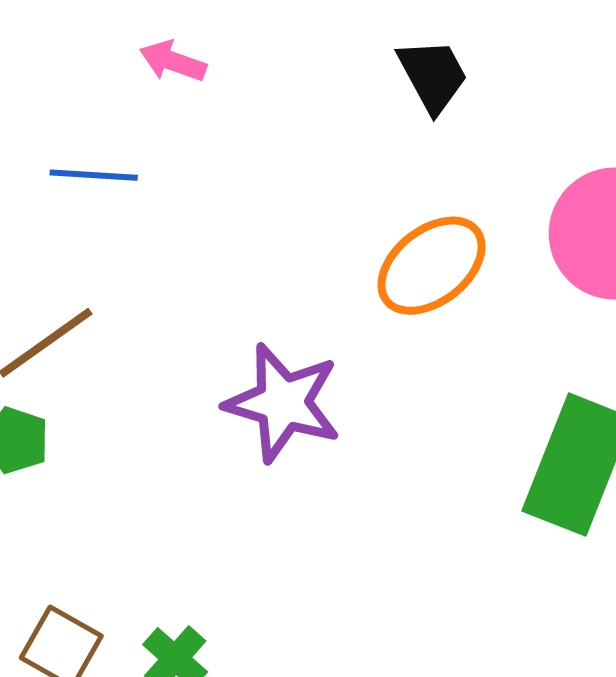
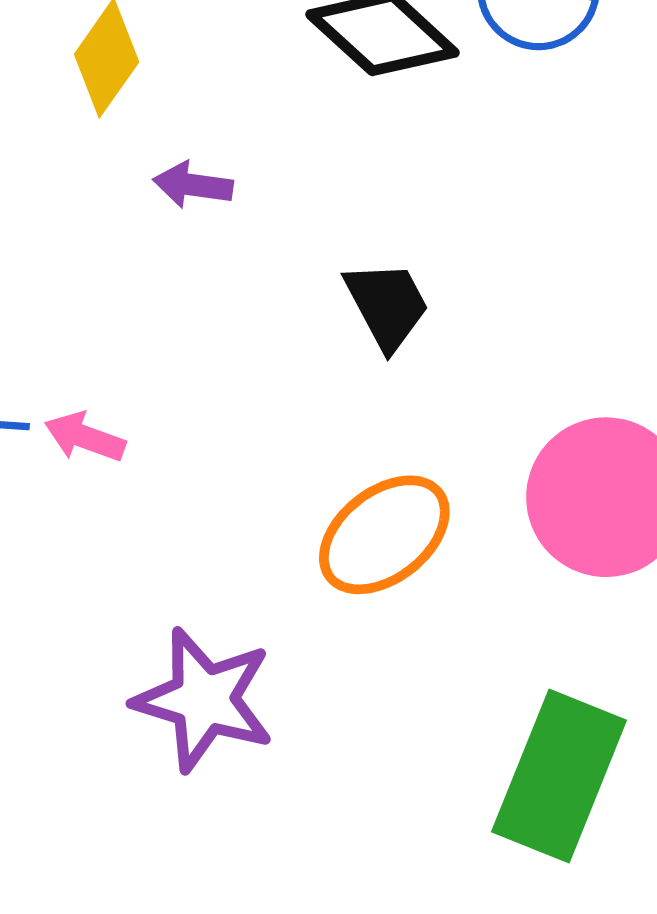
pink arrow: (173, 61) -> (85, 437), moved

